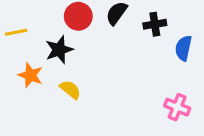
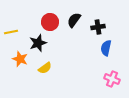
blue semicircle: (183, 48) -> (106, 48), moved
yellow semicircle: (70, 90) -> (45, 68), turned 104

